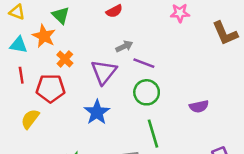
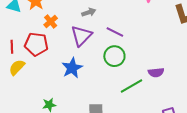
gray arrow: (124, 46) -> (89, 12), moved
red line: (21, 75) -> (12, 47), moved
green line: (153, 134) -> (132, 86), moved, turned 70

